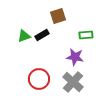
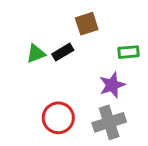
purple star: (75, 57) -> (112, 85), turned -30
gray cross: (73, 82) -> (109, 122), turned 30

